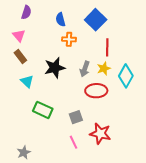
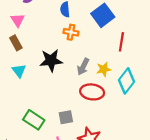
red line: (107, 47) -> (121, 42), moved
green rectangle: (43, 110) -> (34, 120), moved

